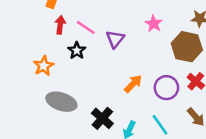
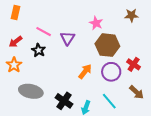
red arrow: (60, 25) -> (16, 42), moved, turned -128
brown hexagon: (187, 47) -> (107, 45), moved

